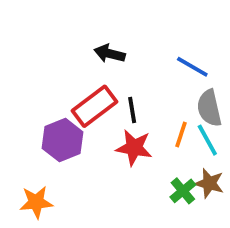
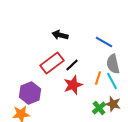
black line: (132, 110) -> (72, 65), turned 56
purple hexagon: (63, 140) -> (30, 93), moved
red star: (134, 148) -> (73, 85), turned -30

